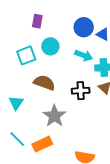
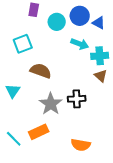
cyan circle: (50, 46) -> (57, 22), moved
black cross: (81, 91) -> (77, 99), moved
cyan line: (17, 139) -> (14, 139), moved

